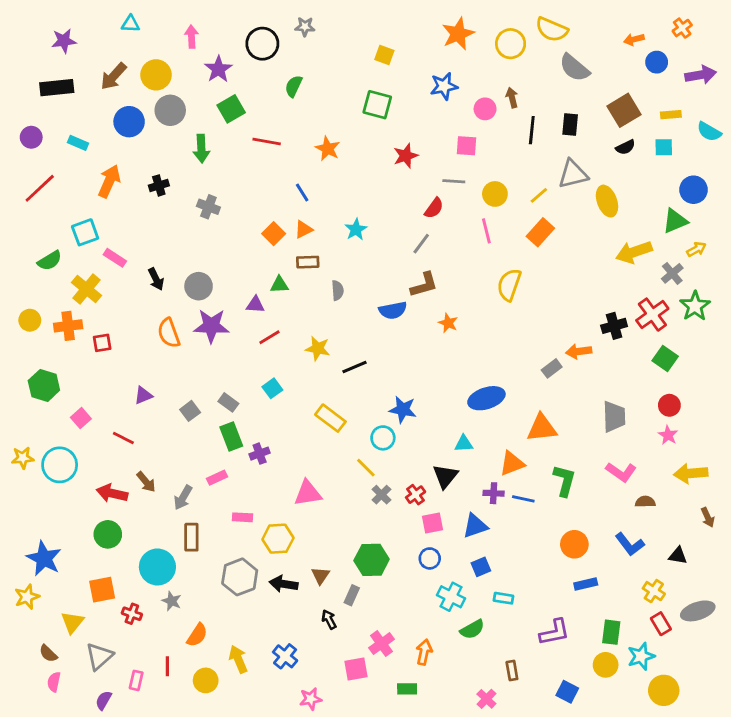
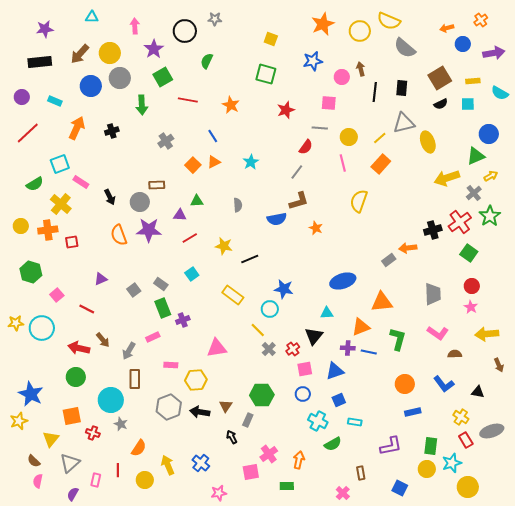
gray cross: (208, 207) -> (166, 141), moved, turned 35
brown rectangle: (308, 262) -> (157, 185), moved

